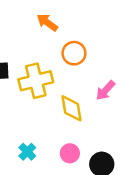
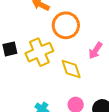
orange circle: (74, 53) -> (66, 25), size x1.4

